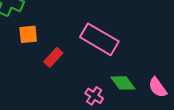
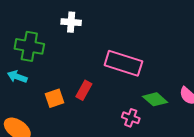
orange square: (28, 34) -> (54, 98), moved

